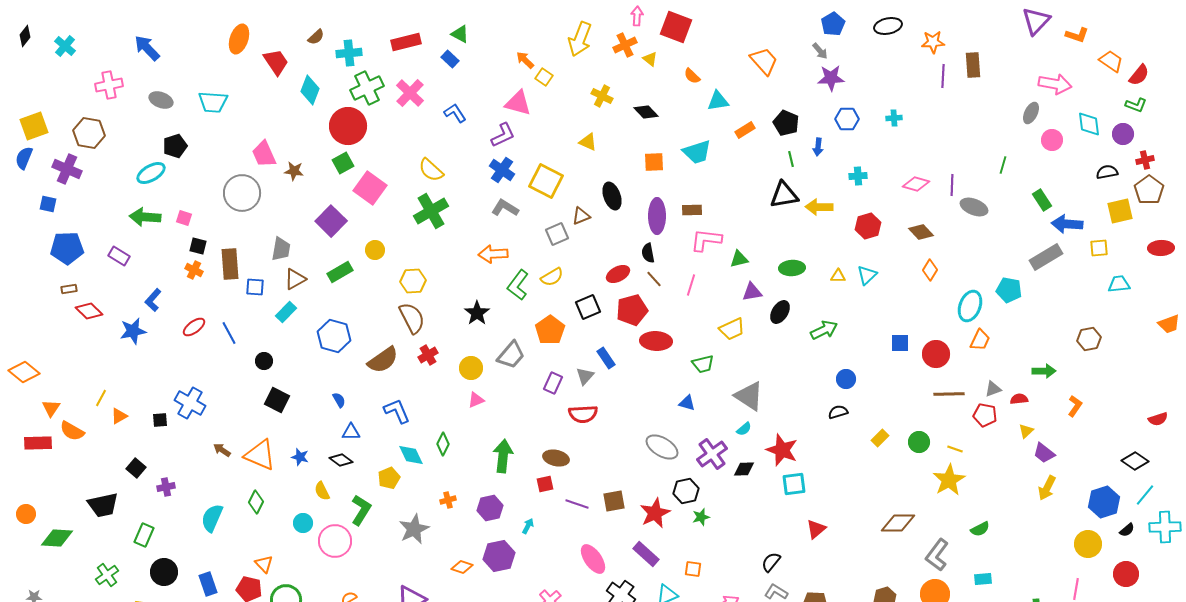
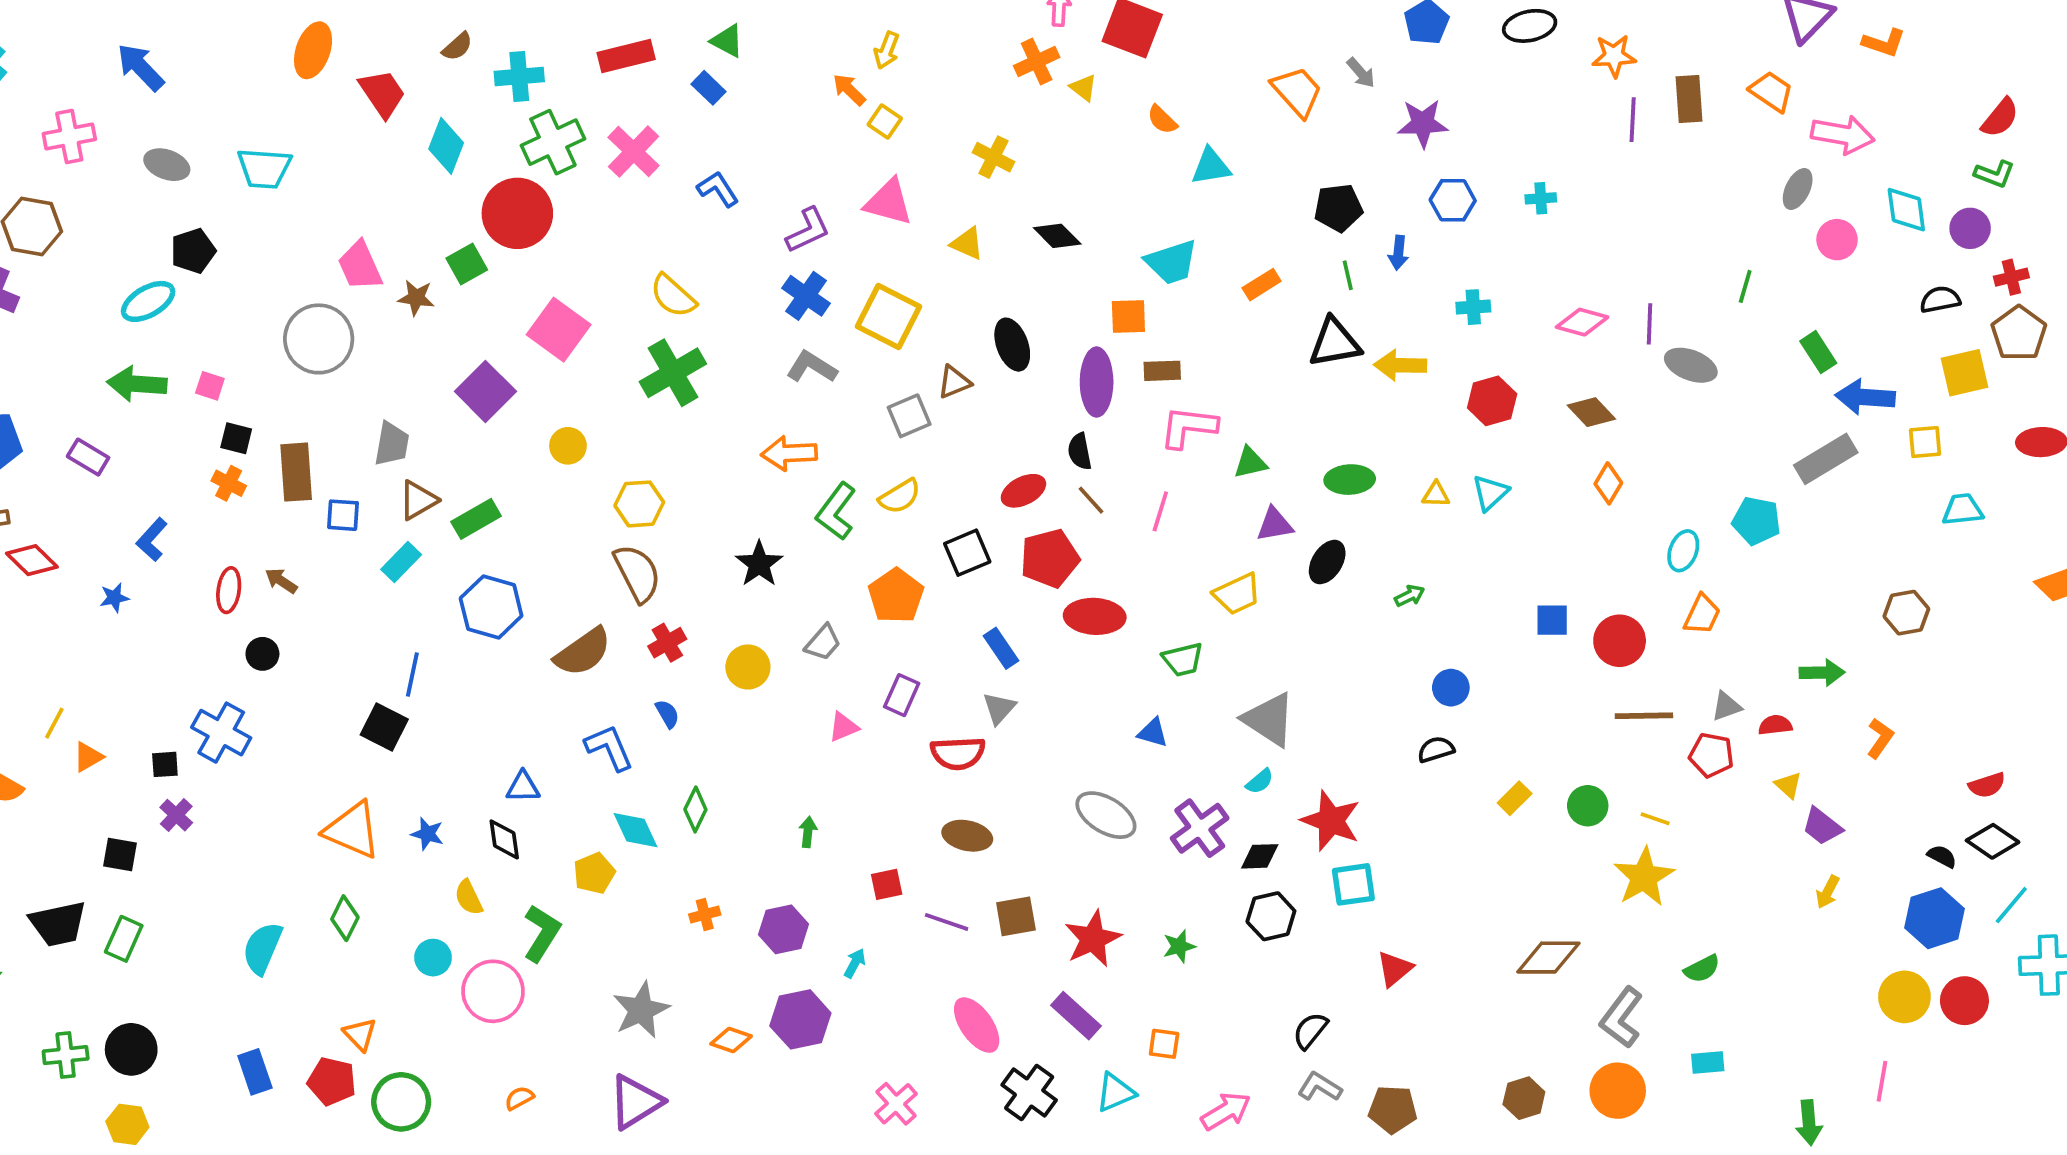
yellow arrow: (580, 39) -> (887, 50), moved, size x0.6
gray arrow: (820, 51) -> (1361, 73), moved
orange trapezoid: (1111, 61) -> (1771, 92), moved
pink triangle: (518, 103) -> (889, 202), moved
black diamond: (646, 112) -> (1057, 236), moved
black pentagon: (786, 123) -> (1338, 208), turned -30
orange rectangle: (745, 130) -> (1262, 285), moved
orange square: (654, 162) -> (1128, 316), moved
green square: (343, 163) -> (467, 264), moved
green rectangle: (340, 272) -> (476, 519), moved
cyan ellipse: (970, 306) -> (1683, 551), size x0.7
red ellipse: (194, 327) -> (229, 590), turned -45
green arrow: (824, 330) -> (1410, 596), size x0.6
blue star: (133, 331) -> (114, 598), size x0.6
blue line: (229, 333) -> (412, 674), moved, turned 40
gray trapezoid: (511, 355) -> (823, 643), size x0.7
black circle: (264, 361) -> (262, 654), moved
gray triangle: (585, 376) -> (999, 708), moved
blue semicircle: (339, 400) -> (667, 714), moved
pink triangle: (476, 400) -> (844, 727), moved
red semicircle: (1158, 419) -> (1987, 785), moved
yellow triangle: (1026, 431) -> (1788, 785), turned -35
brown arrow: (222, 450) -> (281, 581), moved
green arrow: (503, 456) -> (808, 832), size x0.5
brown ellipse: (556, 458) -> (967, 836), moved
black diamond: (341, 460) -> (504, 839), turned 45
black square: (136, 468) -> (120, 854), turned -30
purple cross: (166, 487) -> (176, 815), moved, turned -36
yellow arrow: (1047, 488) -> (1828, 892), size x0.7
black hexagon: (686, 491) -> (1271, 916), moved
gray star: (414, 529) -> (641, 1010), moved
black semicircle: (1127, 530) -> (1942, 856), moved, turned -112
green rectangle: (144, 535) -> (124, 939), moved
black circle: (164, 572) -> (131, 1049), moved
red circle: (1126, 574) -> (1964, 1001), moved
green cross: (107, 575) -> (66, 1055), turned 30

